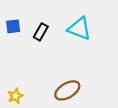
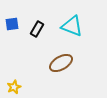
brown ellipse: (67, 90) -> (61, 63), moved

